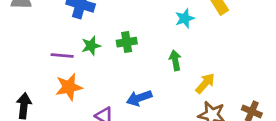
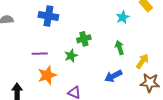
green star: (91, 46) -> (71, 56), moved
blue arrow: (139, 98) -> (113, 76), moved

